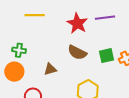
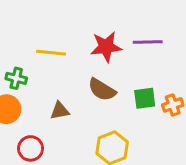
yellow line: (35, 15) -> (51, 53), moved
red star: (77, 23) -> (106, 47), turned 30

